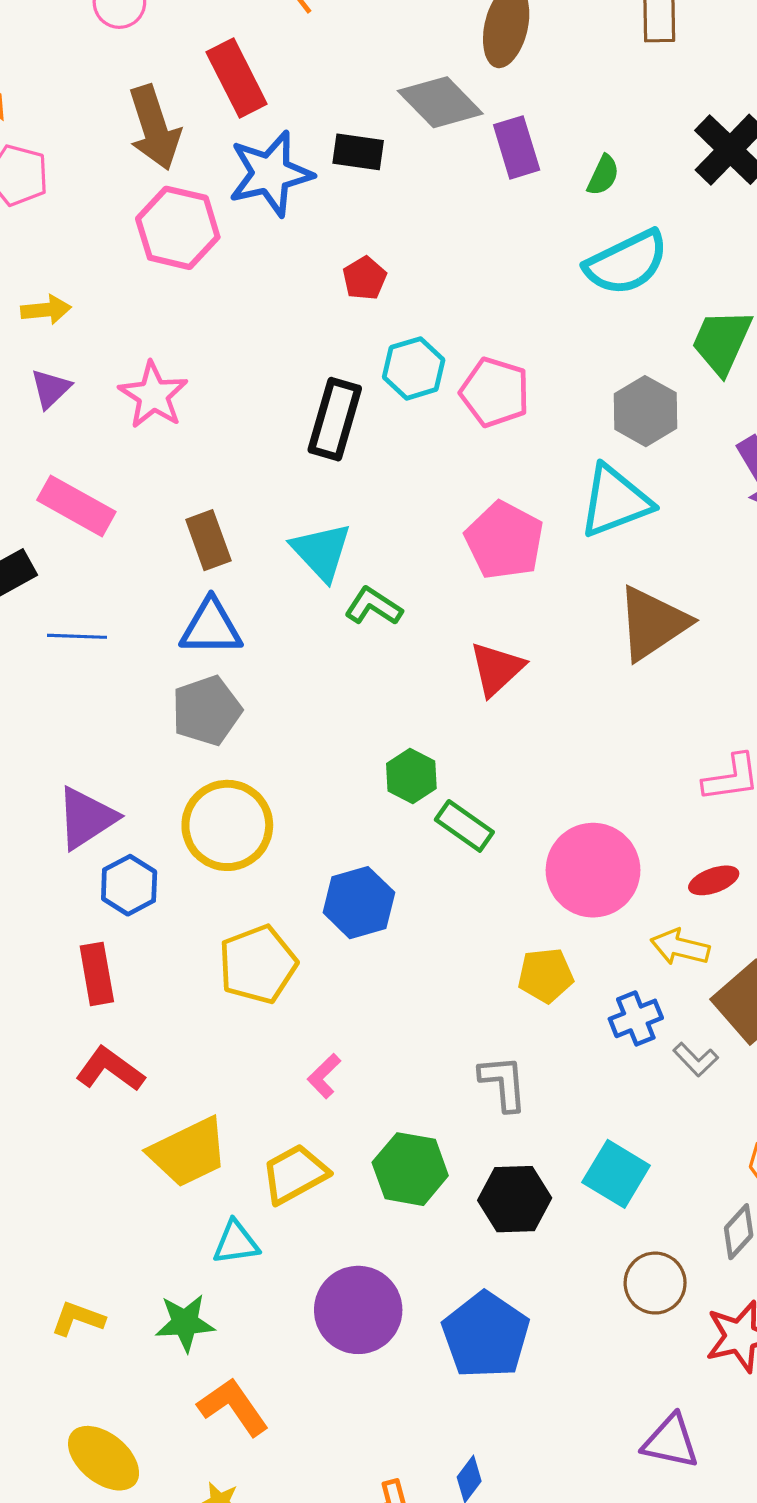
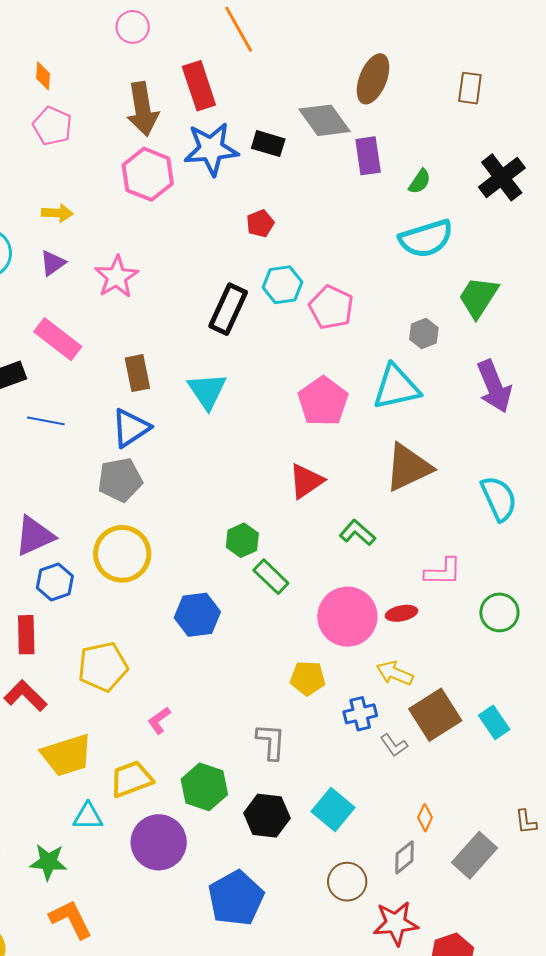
gray hexagon: (645, 411) -> (424, 334), size x0.7
green L-shape: (373, 606) -> (357, 533), moved
blue triangle: (211, 627) -> (131, 428), turned -42
red ellipse: (714, 880) -> (401, 613), moved
yellow pentagon: (258, 964) -> (103, 667), moved
purple circle: (358, 1310) -> (159, 842), moved

